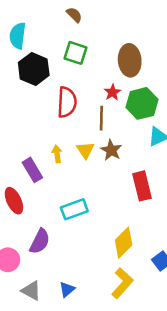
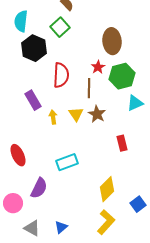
green square: (76, 53) -> (60, 27), moved, turned 30
purple rectangle: (32, 170) -> (33, 100), moved
red rectangle: (142, 186) -> (122, 143), size x0.7

